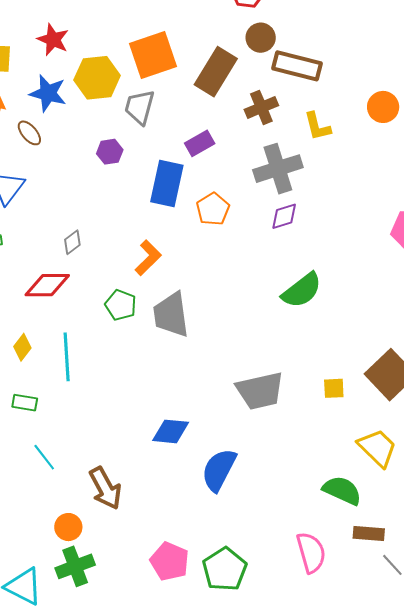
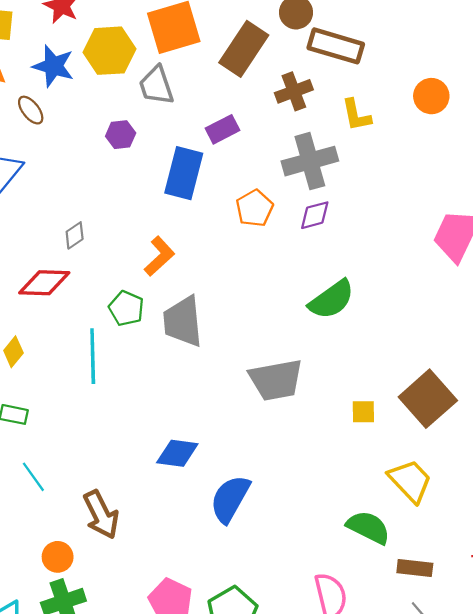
gray trapezoid: (140, 107) -> (156, 86), turned -36
orange pentagon: (213, 209) -> (255, 208), moved
cyan line: (67, 357) -> (93, 356), moved
gray trapezoid: (260, 391) -> (276, 380), moved
brown rectangle: (369, 534) -> (415, 568), moved

